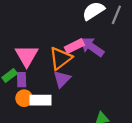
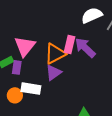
pink rectangle: (74, 46) -> (69, 45), turned -60
orange circle: (24, 98) -> (15, 95), moved

